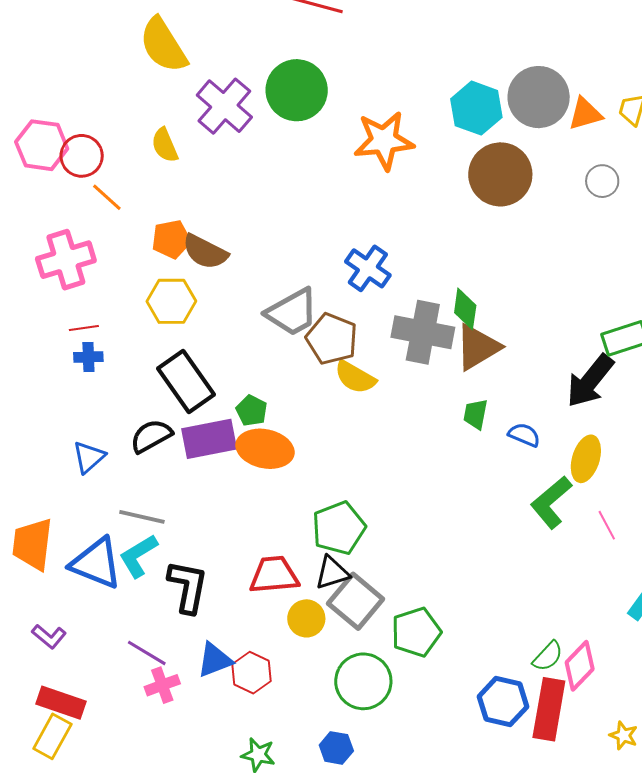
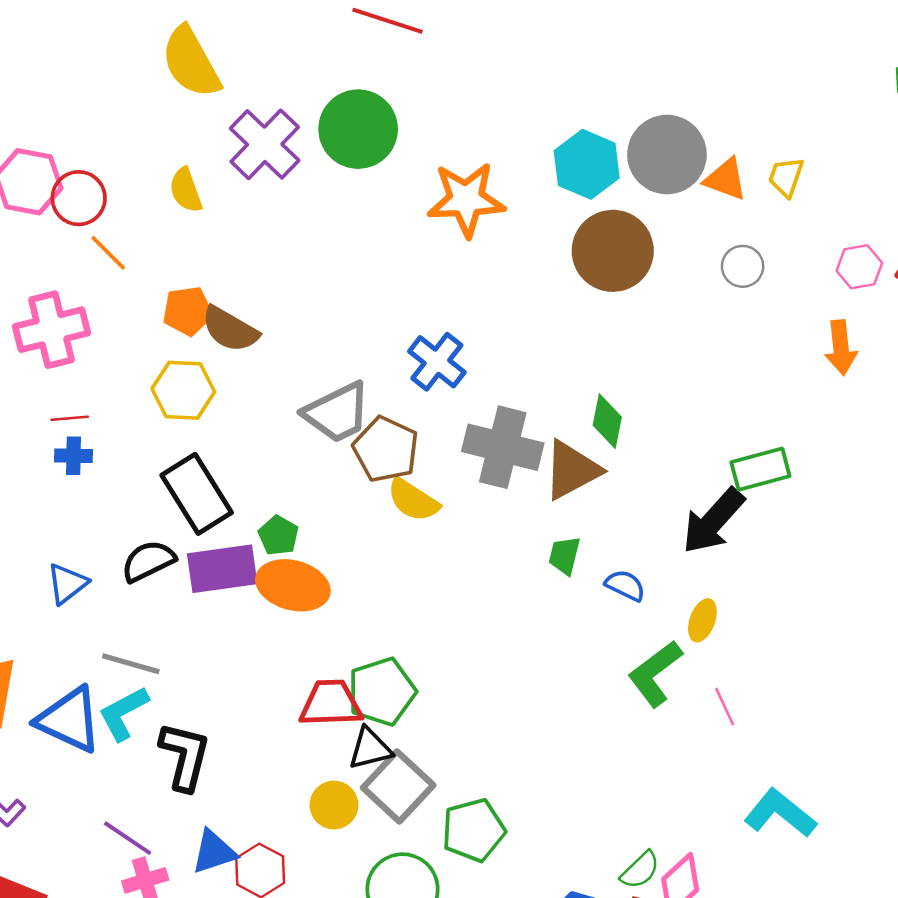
orange triangle: (585, 114) -> (726, 179), turned 33
green diamond: (465, 309) -> (607, 421), moved
yellow ellipse: (586, 459) -> (702, 620), size x0.7
red trapezoid: (274, 575) -> (331, 703), moved

